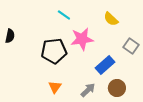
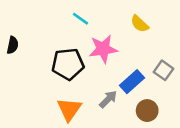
gray square: (131, 46) -> (163, 70), moved
orange triangle: (55, 87) -> (69, 109), size x1.5
gray arrow: (88, 90) -> (108, 99), moved

